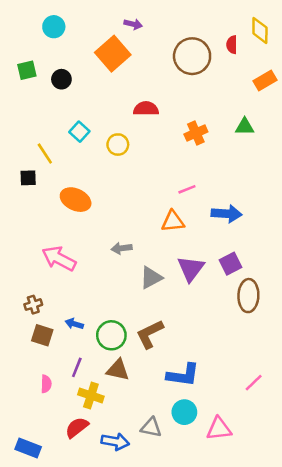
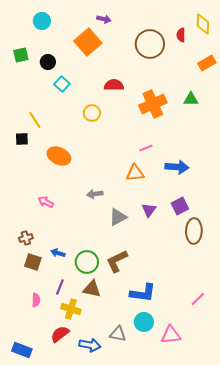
cyan square: (79, 132) -> (62, 84), moved
orange cross: (196, 133) -> (153, 104), size x1.5
pink arrow: (59, 258) -> (46, 202), size x0.6
purple triangle: (191, 269) -> (149, 210), size x0.7

